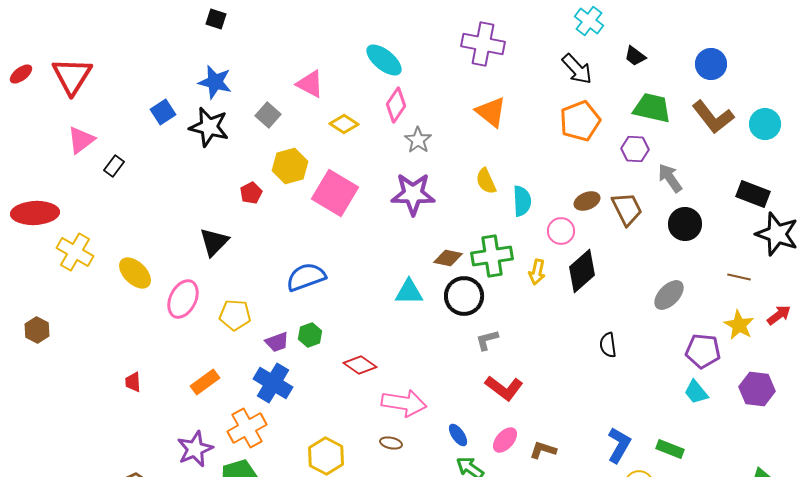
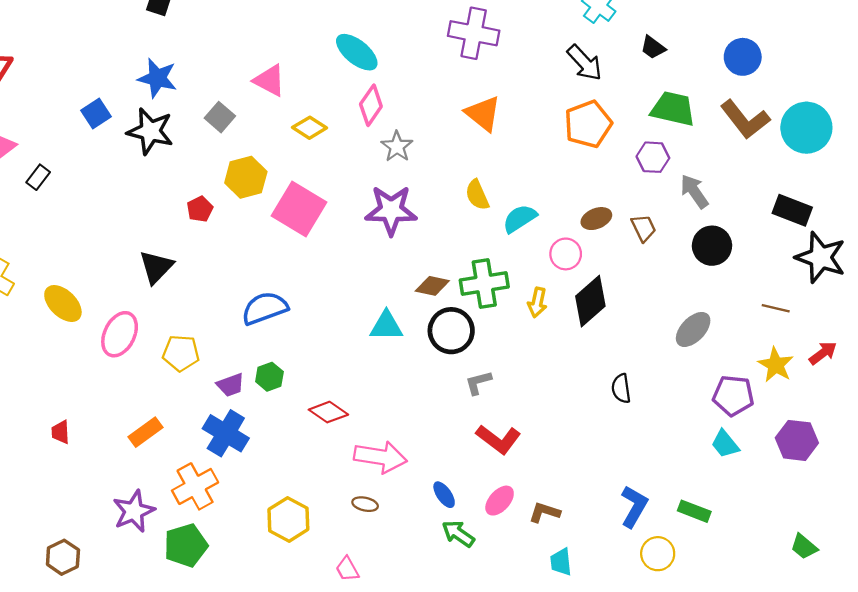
cyan circle: (765, 124) -> (806, 128), size x1.4
cyan semicircle: (522, 201) -> (520, 219), turned -120
brown trapezoid: (627, 209) -> (644, 228), size x0.7

